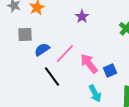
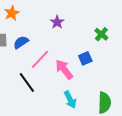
blue semicircle: (42, 49) -> (21, 42), moved
blue square: (110, 70) -> (85, 58), moved

